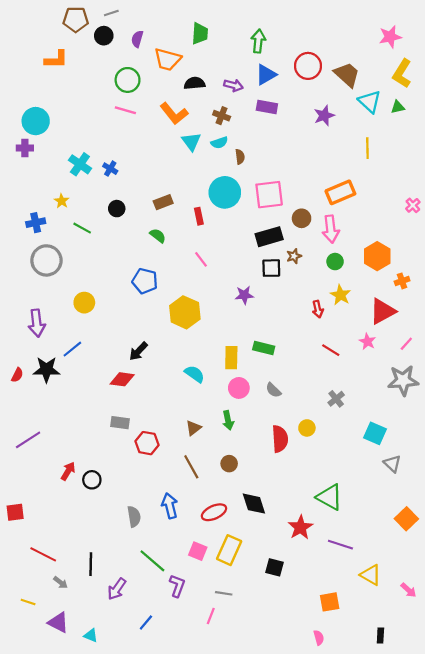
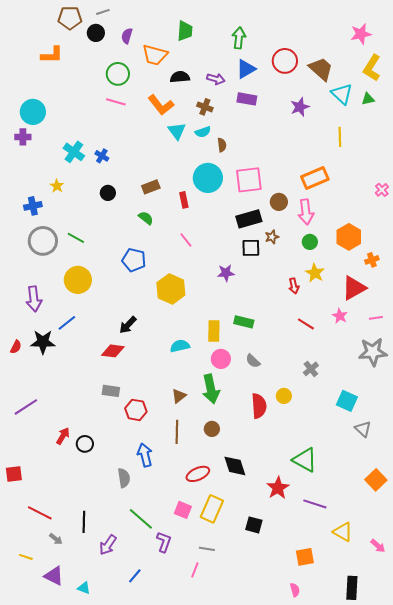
green line: (82, 228) -> (76, 238), moved
yellow circle: (84, 303) -> (78, 280), size x1.4
pink line: (406, 344) -> (376, 318), turned 40
cyan semicircle: (195, 374) -> (180, 346), turned -48
green arrow: (228, 420) -> (211, 389), size x1.6
brown line: (191, 467) -> (177, 432), turned 30
blue arrow: (170, 506) -> (145, 455), moved
black rectangle: (380, 635) -> (352, 588), size x1.6

